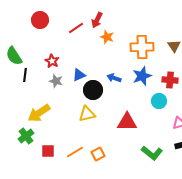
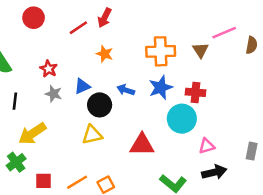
orange star: (107, 37) -> (105, 54), moved
black line: (25, 75) -> (15, 101), moved
cyan circle: (159, 101) -> (182, 119), size x1.5

